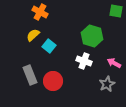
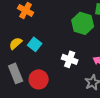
yellow semicircle: (33, 35) -> (16, 43), moved
green hexagon: (92, 36) -> (83, 23), moved

